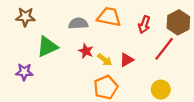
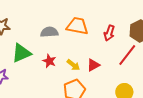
red star: (86, 51) -> (49, 61), moved

